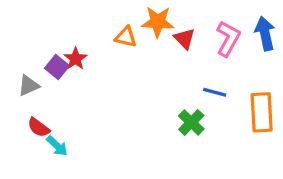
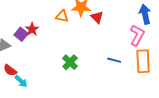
pink L-shape: (228, 39) -> (137, 35), moved
blue line: (215, 92) -> (114, 60), moved
green cross: (191, 122) -> (70, 62), moved

